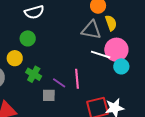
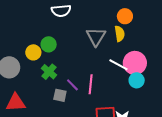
yellow semicircle: (111, 23) -> (120, 34), moved
gray triangle: (91, 30) -> (96, 37), moved, turned 40
green circle: (28, 38) -> (49, 44), moved

